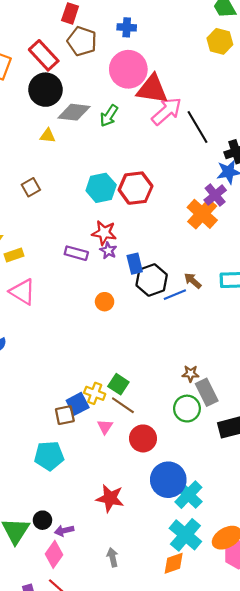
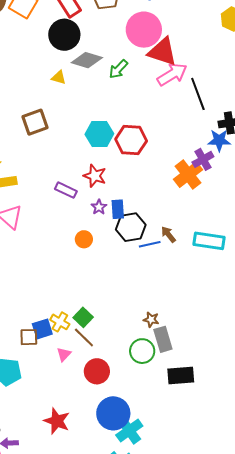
brown square: (31, 187) -> (35, 122), size x1.5
purple star: (108, 251) -> (99, 207), moved

